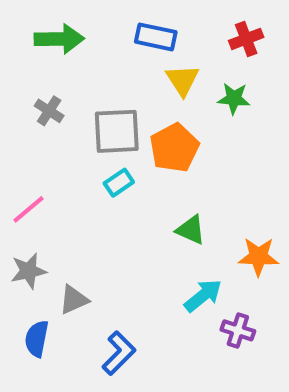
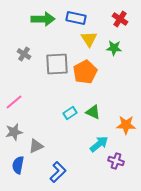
green arrow: (59, 39) -> (43, 19), moved
red cross: (246, 39) -> (120, 19), turned -35
cyan rectangle: (119, 183) -> (70, 113), moved

